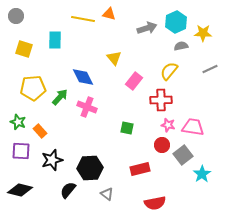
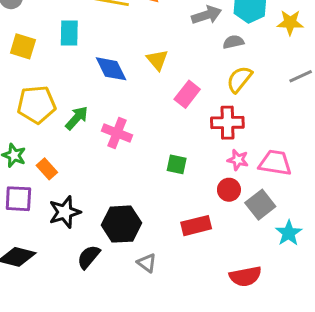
gray semicircle: (181, 46) -> (233, 42), moved
blue diamond: (83, 77) -> (111, 69), moved
red semicircle: (155, 203) -> (245, 276), moved

